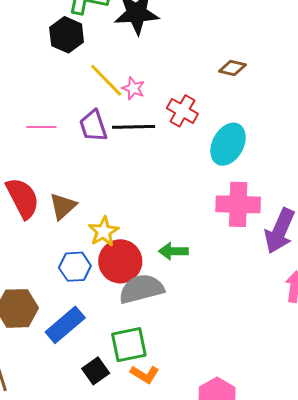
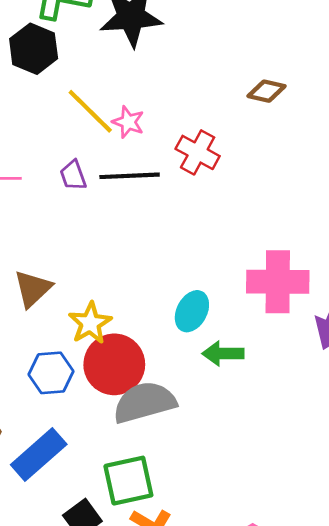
purple trapezoid: (93, 126) -> (73, 175), size x0.7
cyan ellipse: (228, 144) -> (192, 311), moved, size x0.7
green arrow: (173, 251) -> (223, 353), moved

